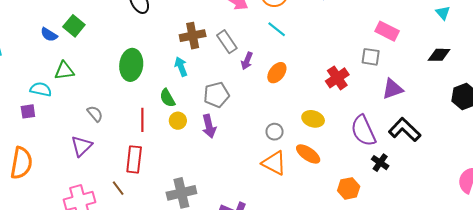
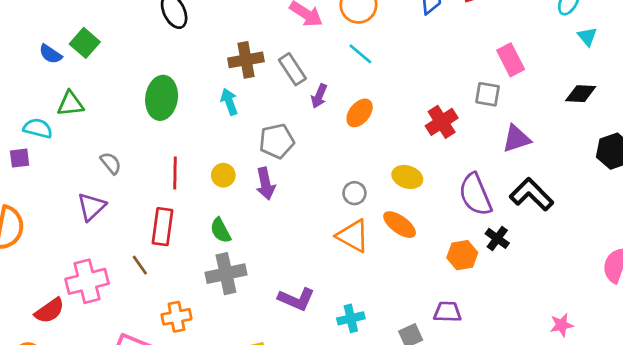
pink rectangle: (387, 31) -> (511, 60), turned 35
green semicircle: (167, 98) -> (221, 230), moved
orange hexagon: (349, 188) -> (462, 255), moved

